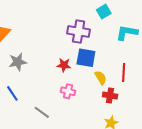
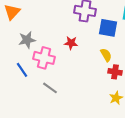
blue square: (86, 58) -> (108, 28), moved
pink cross: (68, 91) -> (44, 58), moved, size x1.5

